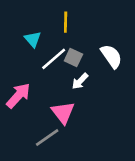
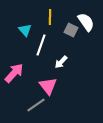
white semicircle: (111, 56) -> (86, 22), moved
gray square: (73, 58) -> (71, 30), moved
white line: (54, 59) -> (41, 45), turned -30

